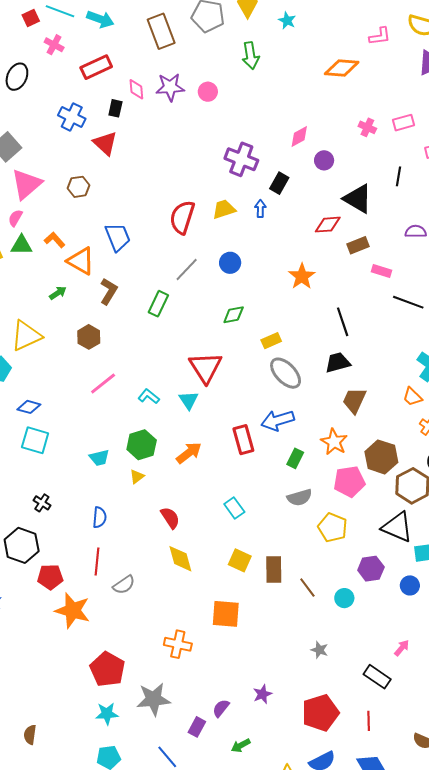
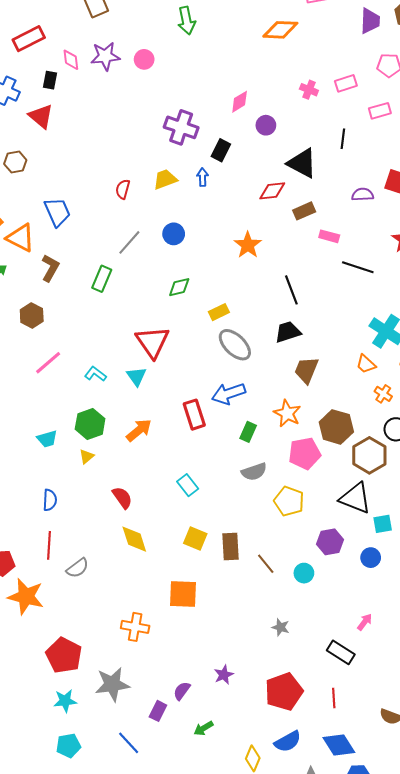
red semicircle: (182, 217) -> (123, 189), size x0.6

